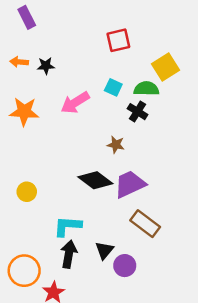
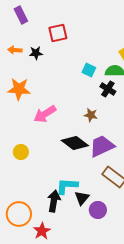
red square: (118, 40) -> (58, 33), moved
pink arrow: (75, 103) -> (45, 114), moved
cyan L-shape: (67, 226) -> (67, 186), moved

